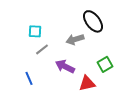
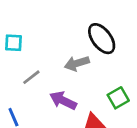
cyan square: (35, 31) -> (13, 43), moved

